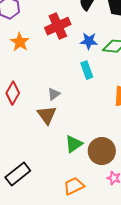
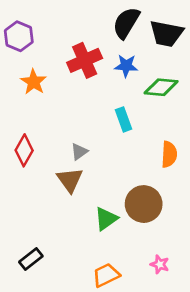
blue star: (89, 41) -> (126, 66), moved
brown circle: (102, 151) -> (144, 204), moved
black rectangle: (18, 174) -> (31, 259), size x0.7

